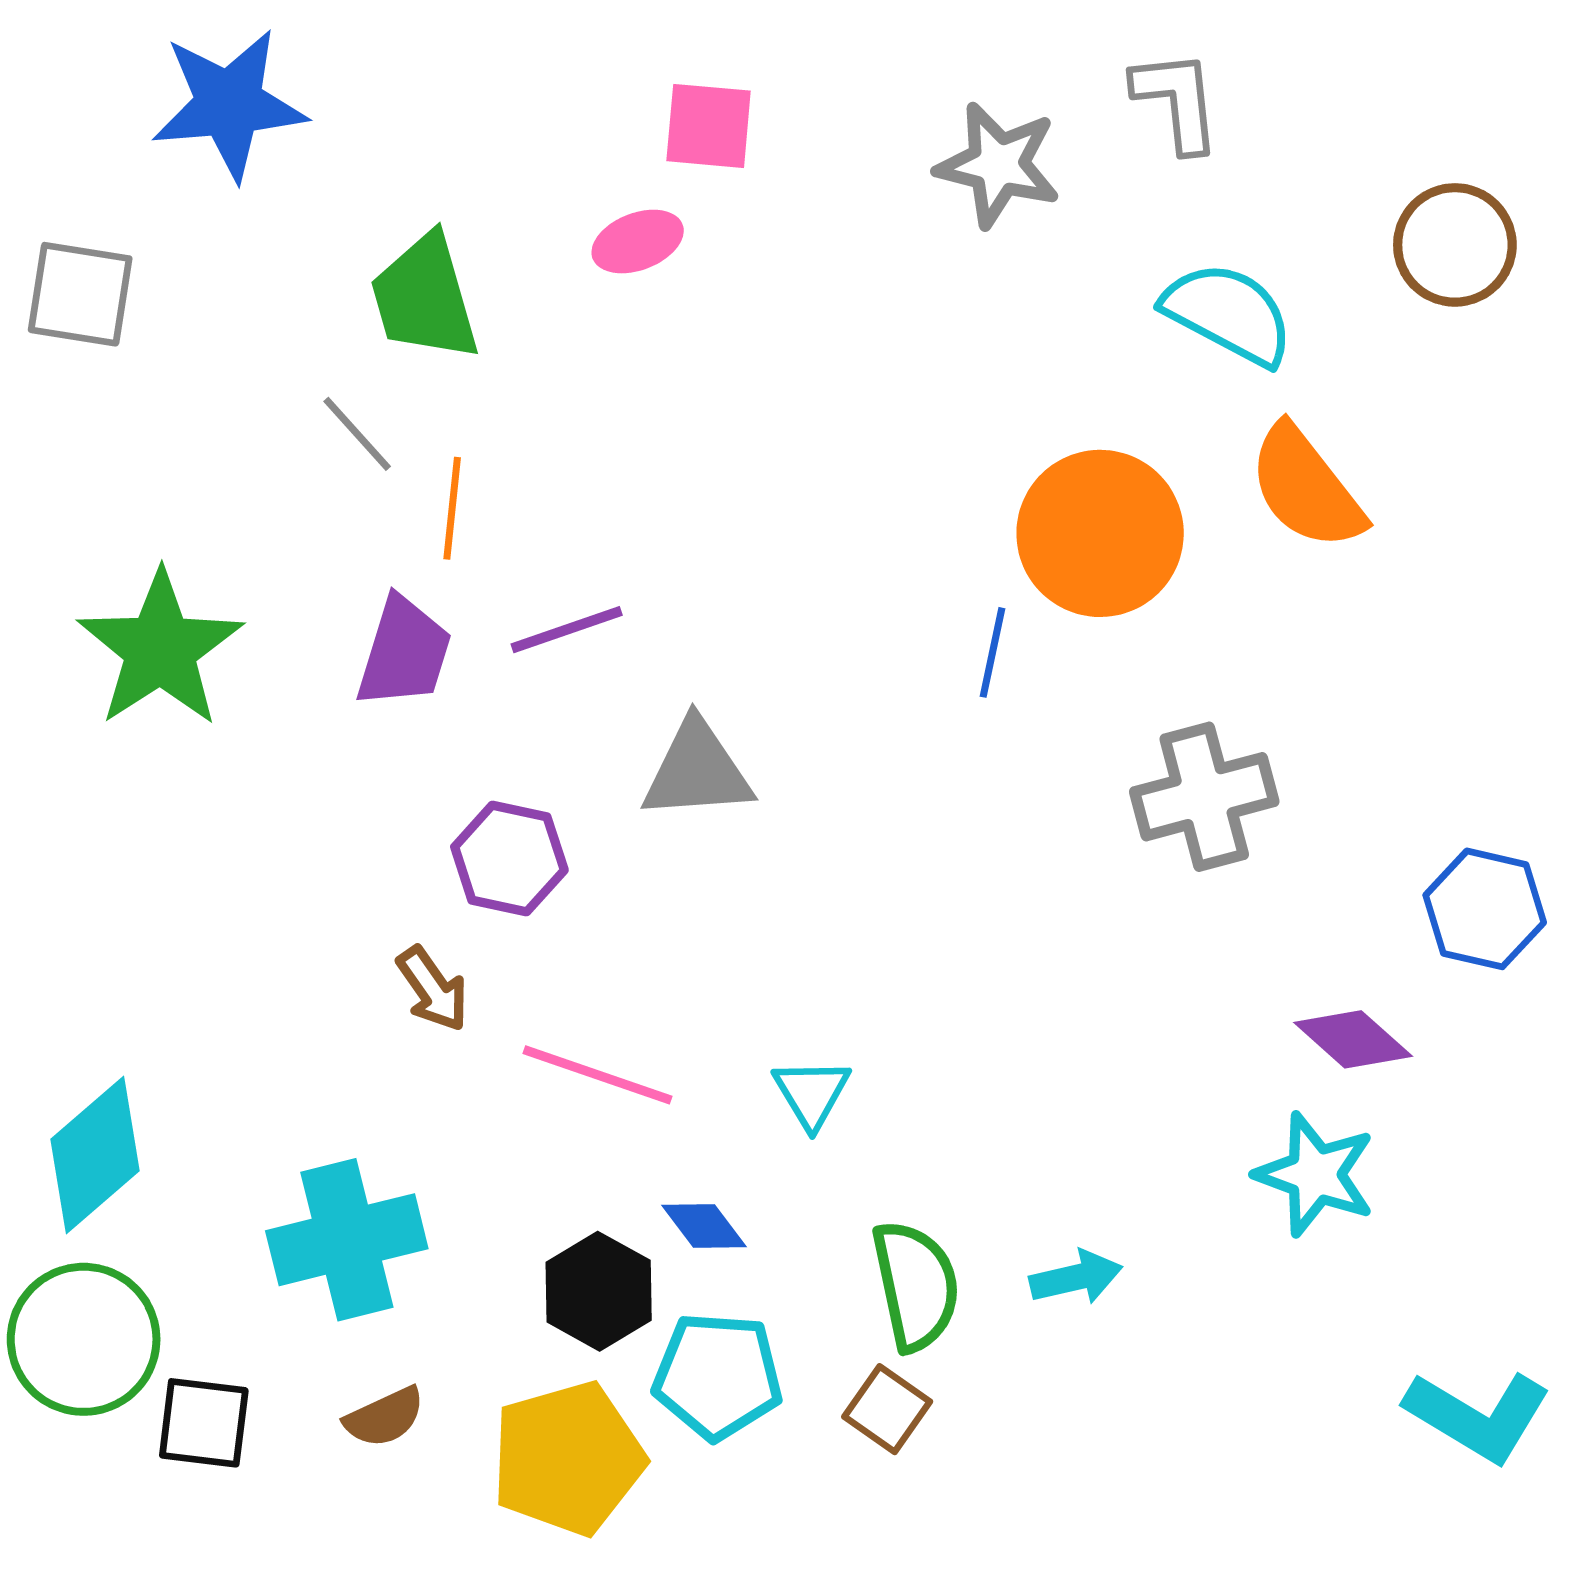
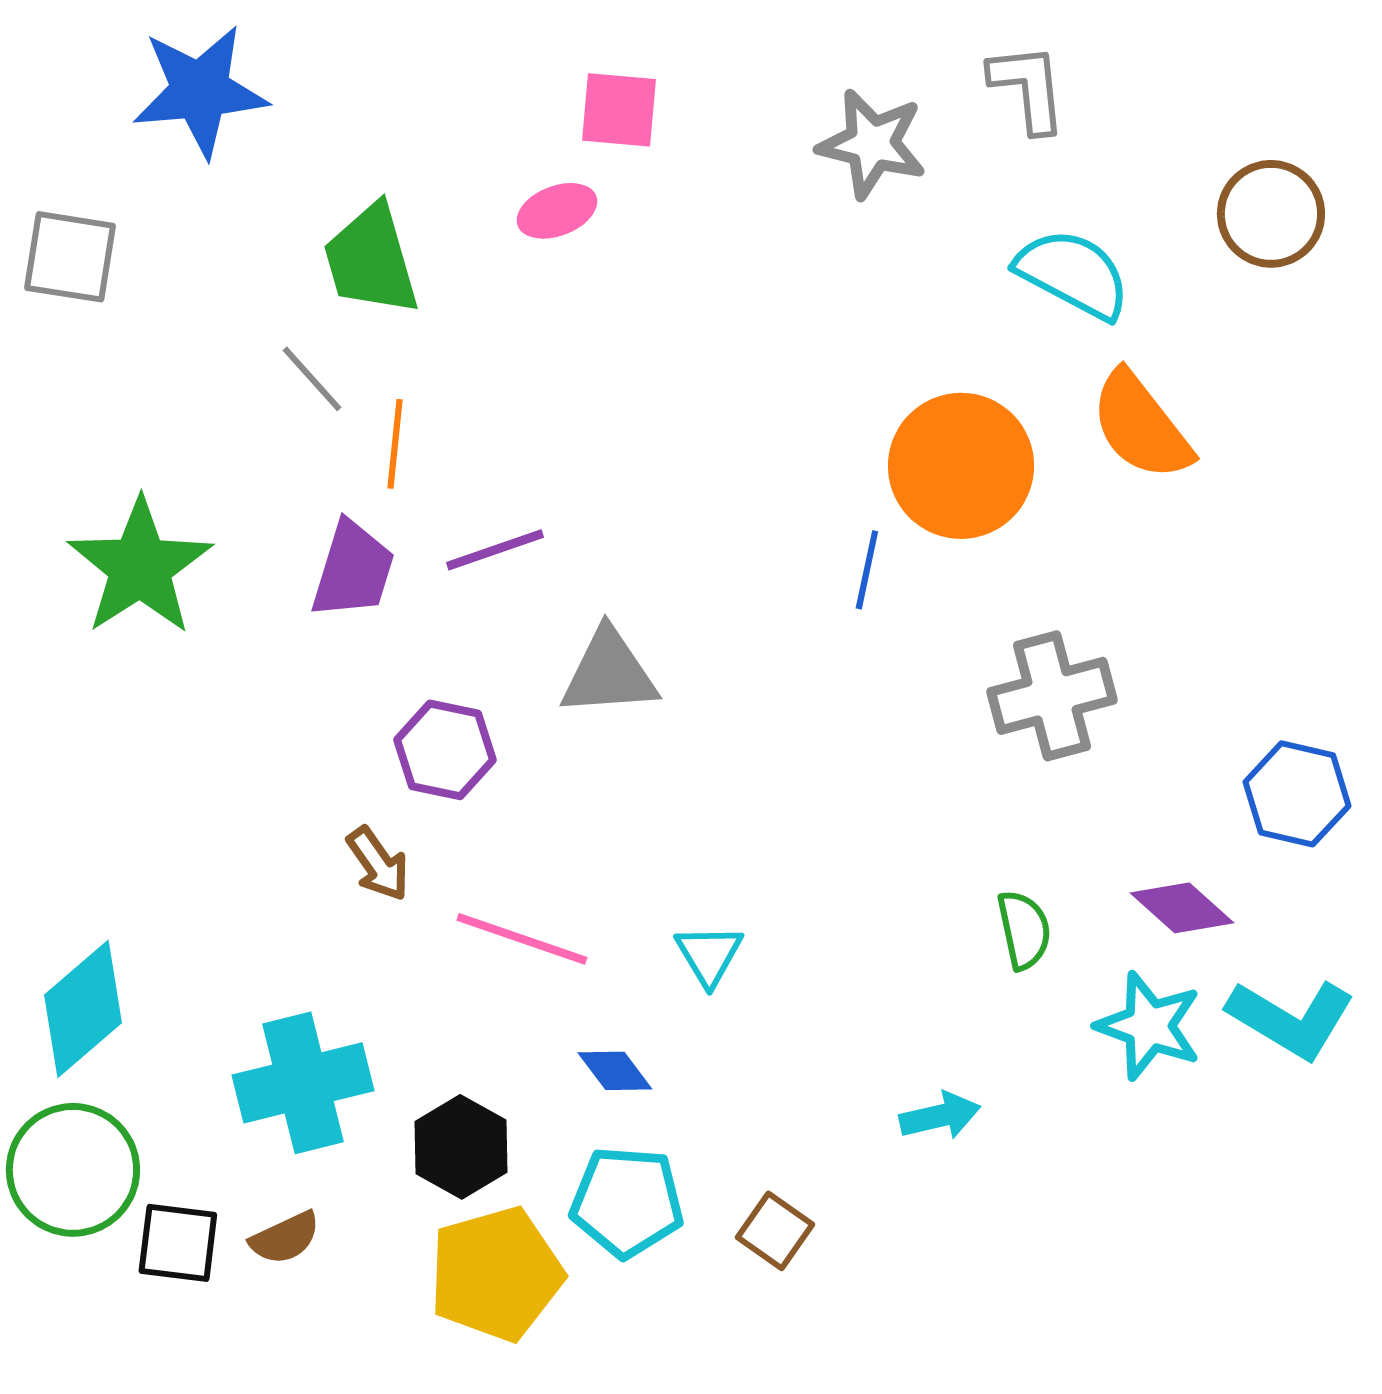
green semicircle: (916, 1285) -> (1024, 930), moved, size x0.7
black hexagon: (599, 1291) -> (461, 1147), moved
cyan L-shape: (1478, 1416) -> (1291, 1019), moved
brown semicircle: (385, 1417) -> (285, 1238), moved

